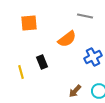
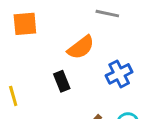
black rectangle: (42, 62) -> (62, 81), moved

